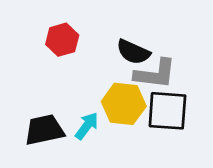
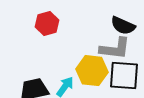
black semicircle: (133, 52) -> (123, 26), moved

